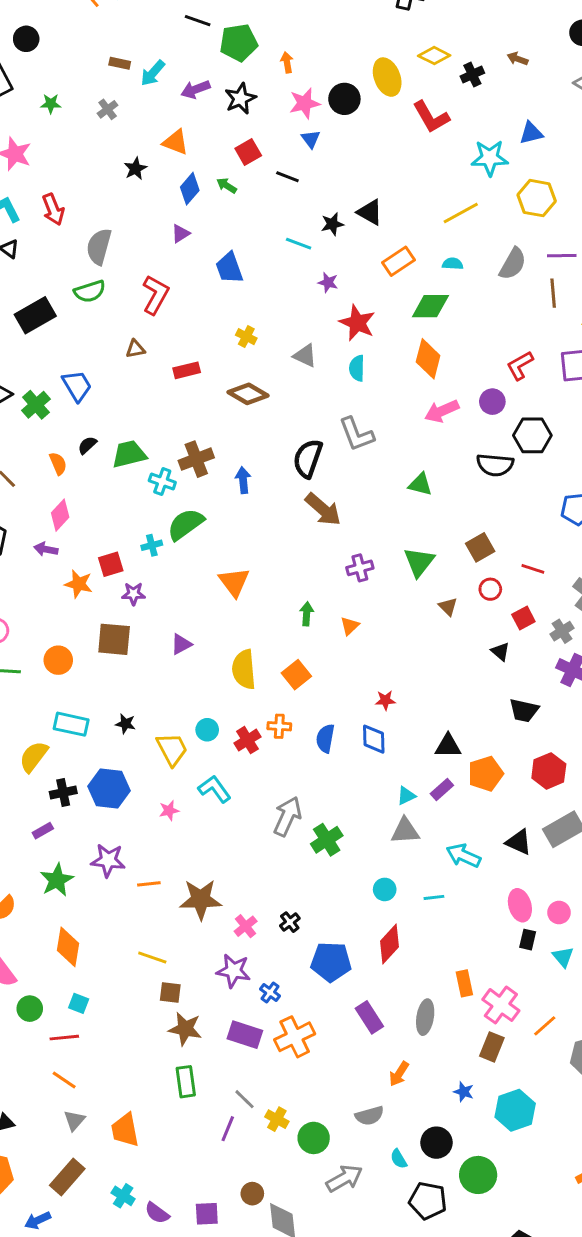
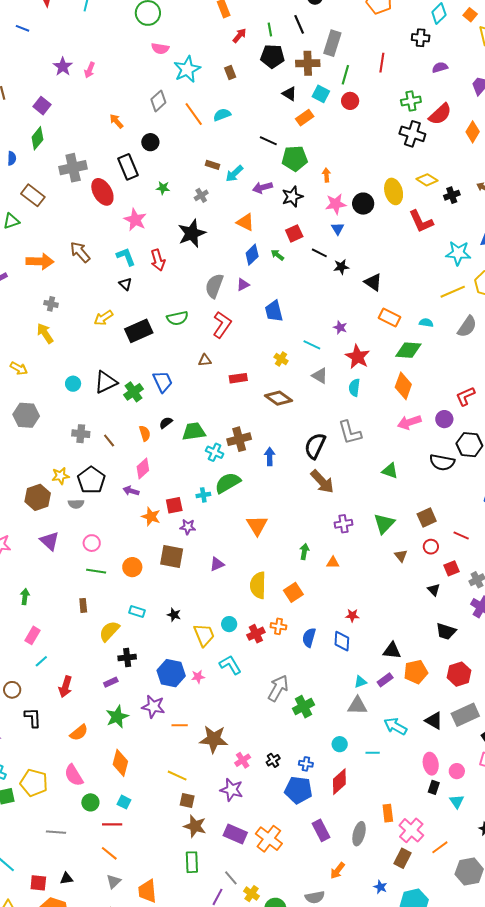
black star: (135, 169) -> (192, 233), moved, size x1.8
yellow line: (461, 213) -> (453, 292), moved
black star: (332, 224) -> (341, 267), moved
cyan line: (299, 244) -> (312, 345), moved
gray semicircle: (99, 247) -> (214, 286), moved
orange rectangle: (399, 261) -> (390, 318), turned 55
orange triangle: (350, 626) -> (333, 563), turned 40
cyan rectangle: (71, 724) -> (137, 612), size x0.7
blue hexagon: (109, 789) -> (171, 673), moved
blue cross: (270, 993) -> (306, 764), moved, turned -32
orange cross: (295, 1037) -> (269, 839), turned -32

